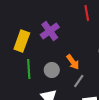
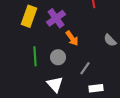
yellow rectangle: (22, 41) -> (29, 16), moved
orange arrow: (73, 62) -> (72, 38), moved

